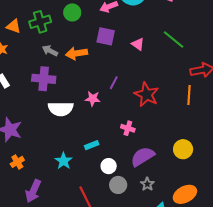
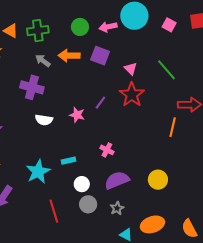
green circle: (72, 12) -> (80, 27), moved
orange arrow: (77, 53) -> (69, 56), moved
red star: (147, 94) -> (132, 95), moved
white semicircle: (61, 109) -> (44, 120), size x0.7
cyan star: (64, 161) -> (38, 172), size x1.4

